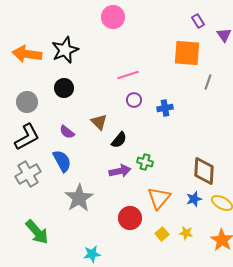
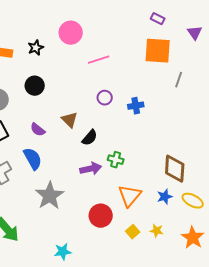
pink circle: (113, 17) -> (71, 33), moved
purple rectangle: (198, 21) -> (158, 19), moved, turned -32
black star: (65, 50) -> (36, 48), size x0.6
pink line: (128, 75) -> (99, 60), moved

